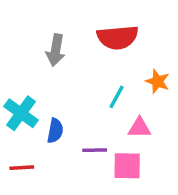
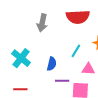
blue semicircle: (55, 131) -> (52, 64), moved

